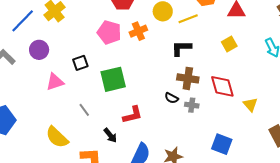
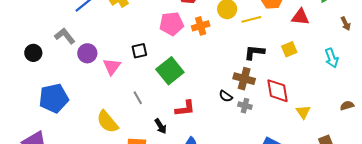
pink pentagon: (109, 32) -> (172, 24), turned -30
black L-shape: (181, 48) -> (254, 52), moved
purple circle: (39, 50) -> (87, 53), moved
green square: (113, 79) -> (170, 71), turned -32
pink triangle: (55, 82) -> (112, 67), turned -42

